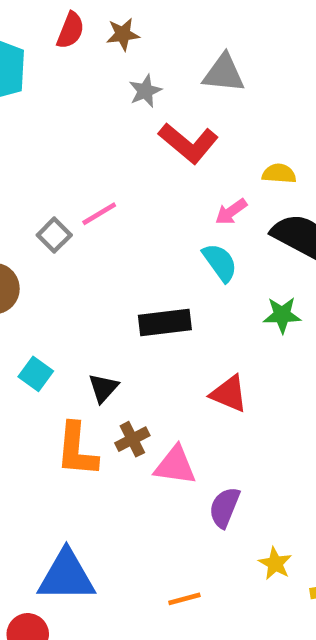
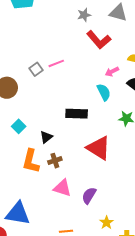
red triangle: (229, 394) -> (99, 148), size x1.5
pink triangle: (175, 465) -> (62, 188), moved

